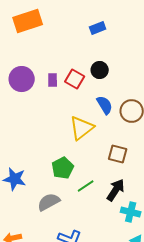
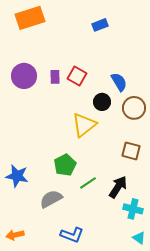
black circle: (100, 70) -> (102, 102), moved
blue semicircle: (105, 105) -> (119, 82), moved
brown square: (118, 154) -> (131, 151), moved

